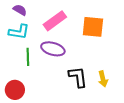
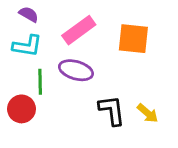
yellow arrow: (103, 79) -> (148, 113), turned -35
red circle: (15, 90) -> (21, 109), moved

